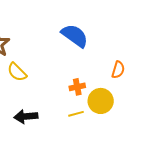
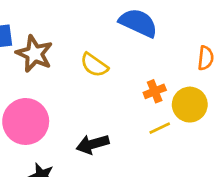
yellow semicircle: (17, 72) -> (94, 65), moved

